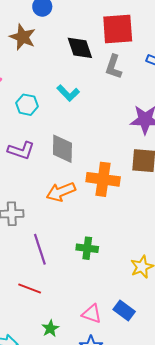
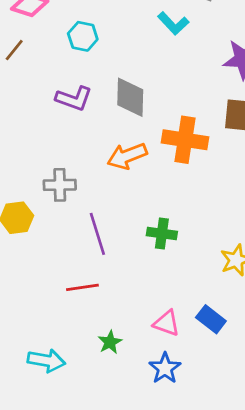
cyan L-shape: (68, 93) -> (173, 23), moved
red line: (30, 289) -> (82, 287), turned -30

